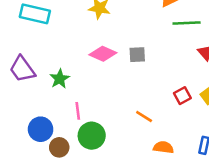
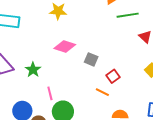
gray square: (137, 55) -> (91, 59), moved, turned 32
red square: (182, 96) -> (113, 76), moved

